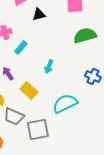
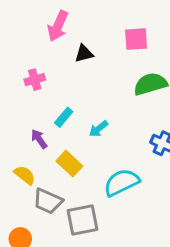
cyan rectangle: (21, 48) -> (64, 117), moved
cyan arrow: (49, 67) -> (98, 129), turned 32

